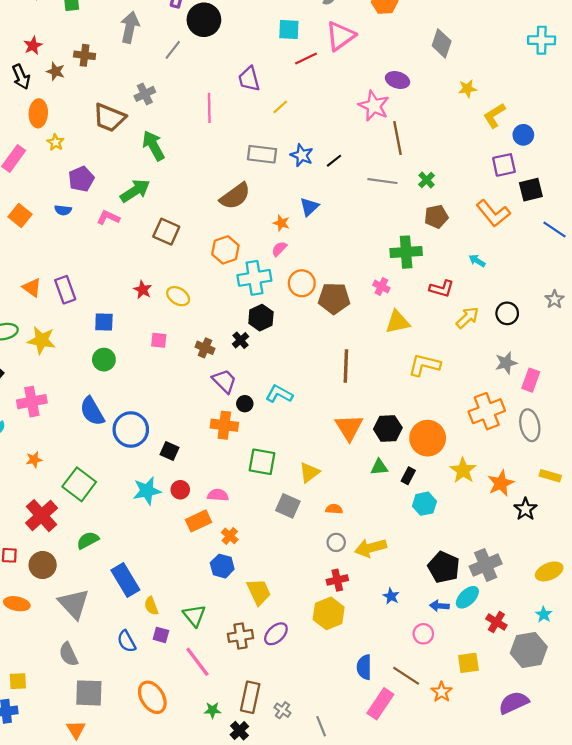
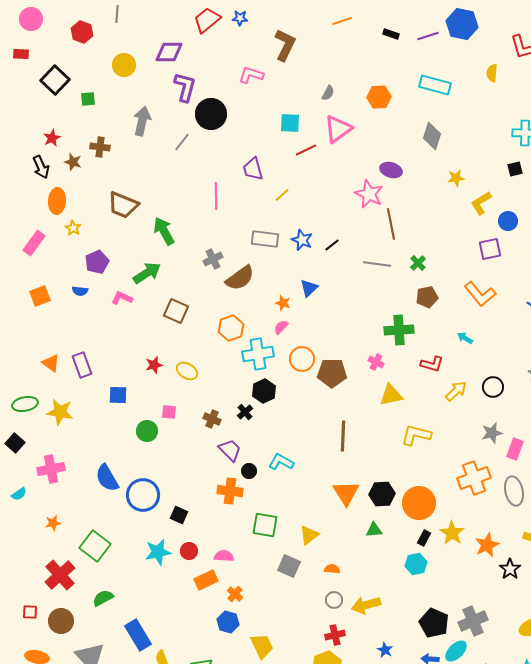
gray cross: (145, 94) -> (213, 259), moved
black square: (531, 190) -> (515, 169), moved, size x0.7
orange square: (20, 215) -> (40, 296), turned 30
red star: (143, 290) -> (154, 365), turned 30
green circle: (104, 360) -> (147, 431), moved
black rectangle: (408, 476) -> (424, 538), moved

